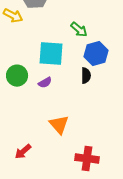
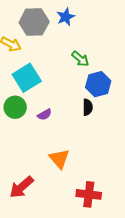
cyan square: (51, 54) -> (27, 78), moved, turned -36
red arrow: (23, 152) -> (21, 187), size x1.4

